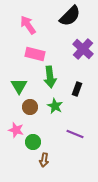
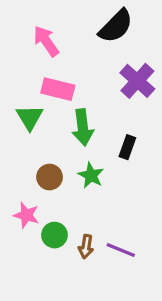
green triangle: (19, 86) -> (30, 117), moved
purple line: (75, 134) -> (121, 250), moved
brown arrow: (44, 160) -> (86, 247), moved

